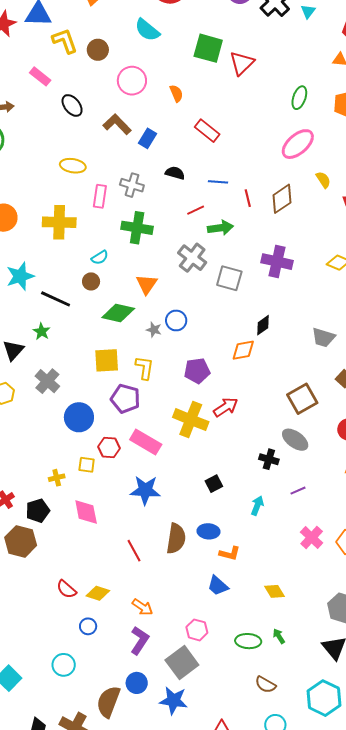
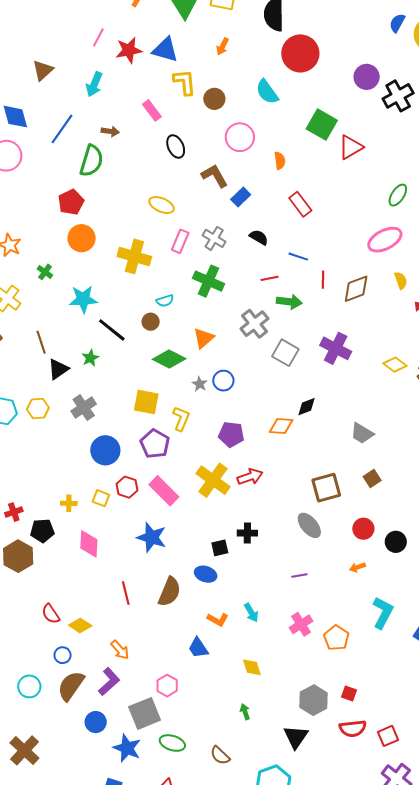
black cross: (269, 459) -> (247, 533), moved, turned -30
cyan arrow: (257, 506) -> (251, 613), moved, turned 114
blue ellipse: (208, 531) -> (206, 574), moved
green ellipse: (248, 641) -> (172, 743), moved
brown semicircle: (108, 702) -> (71, 686), moved

